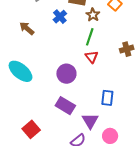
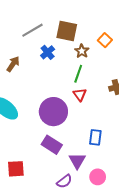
brown arrow: (27, 28) -> (13, 64), turned 84
purple circle: (66, 74) -> (53, 112), size x1.4
red square: (31, 129) -> (16, 169), turned 36

